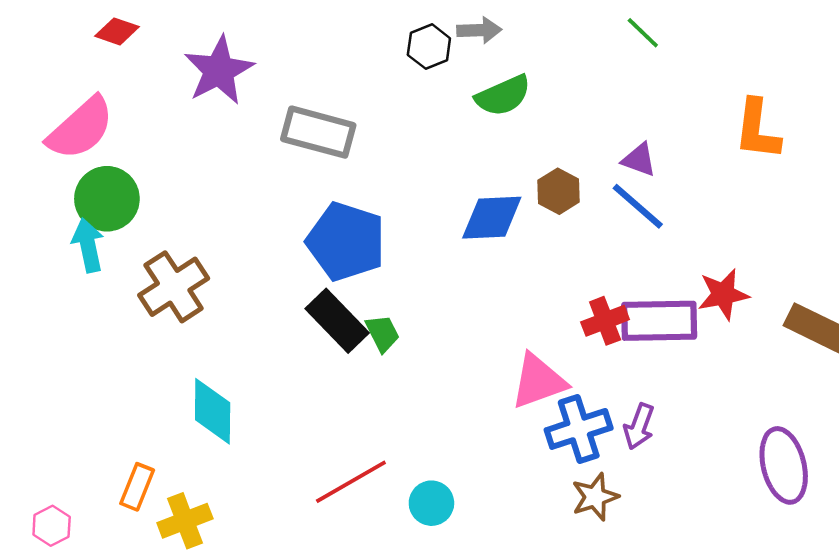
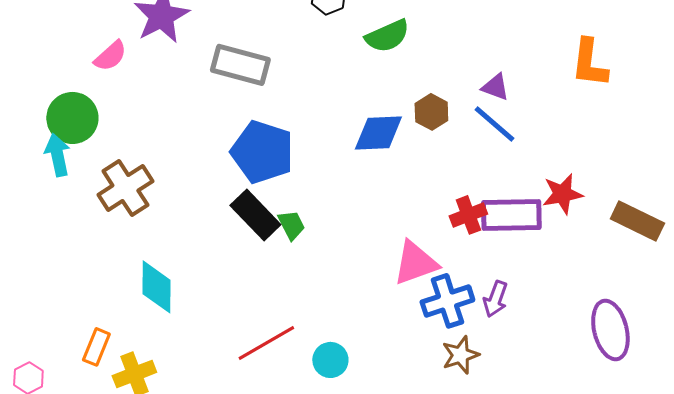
pink semicircle: (81, 128) -> (110, 56), moved, size x0.6

